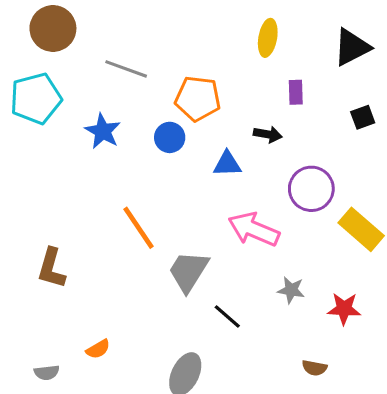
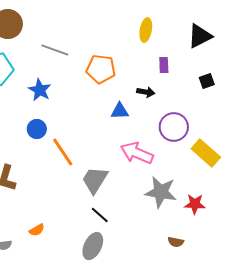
blue circle: (170, 137) -> (37, 129), moved
gray star: (291, 290) -> (161, 192), size x1.8
black line: (227, 316) -> (100, 215), moved

